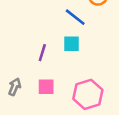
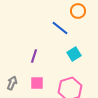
cyan square: (71, 44) -> (74, 54), moved, turned -32

